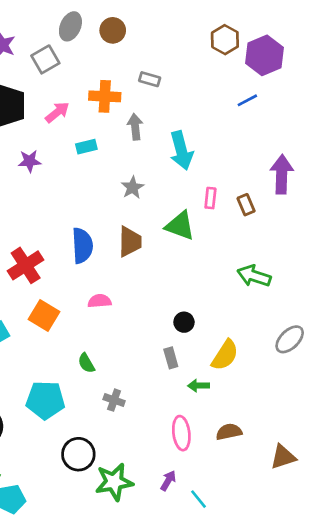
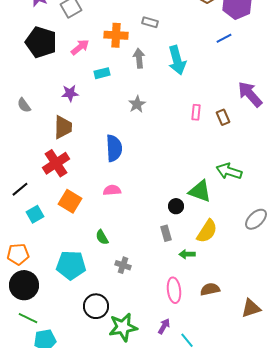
cyan arrow: (181, 151) -> (177, 60), moved
purple star: (30, 161) -> (70, 93), moved
purple arrow: (282, 174) -> (250, 94), turned -44
green triangle: (180, 226) -> (200, 191), moved
brown trapezoid: (130, 242) -> (63, 127), moved
blue semicircle: (82, 246) -> (114, 148), moved

